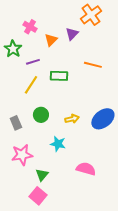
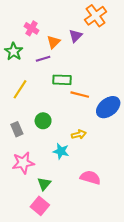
purple line: (33, 62) -> (43, 59), moved
orange line: (93, 65) -> (80, 95), moved
yellow line: (31, 85) -> (20, 89), moved
yellow arrow: (72, 119) -> (79, 134), moved
blue ellipse: (103, 119) -> (108, 107), moved

